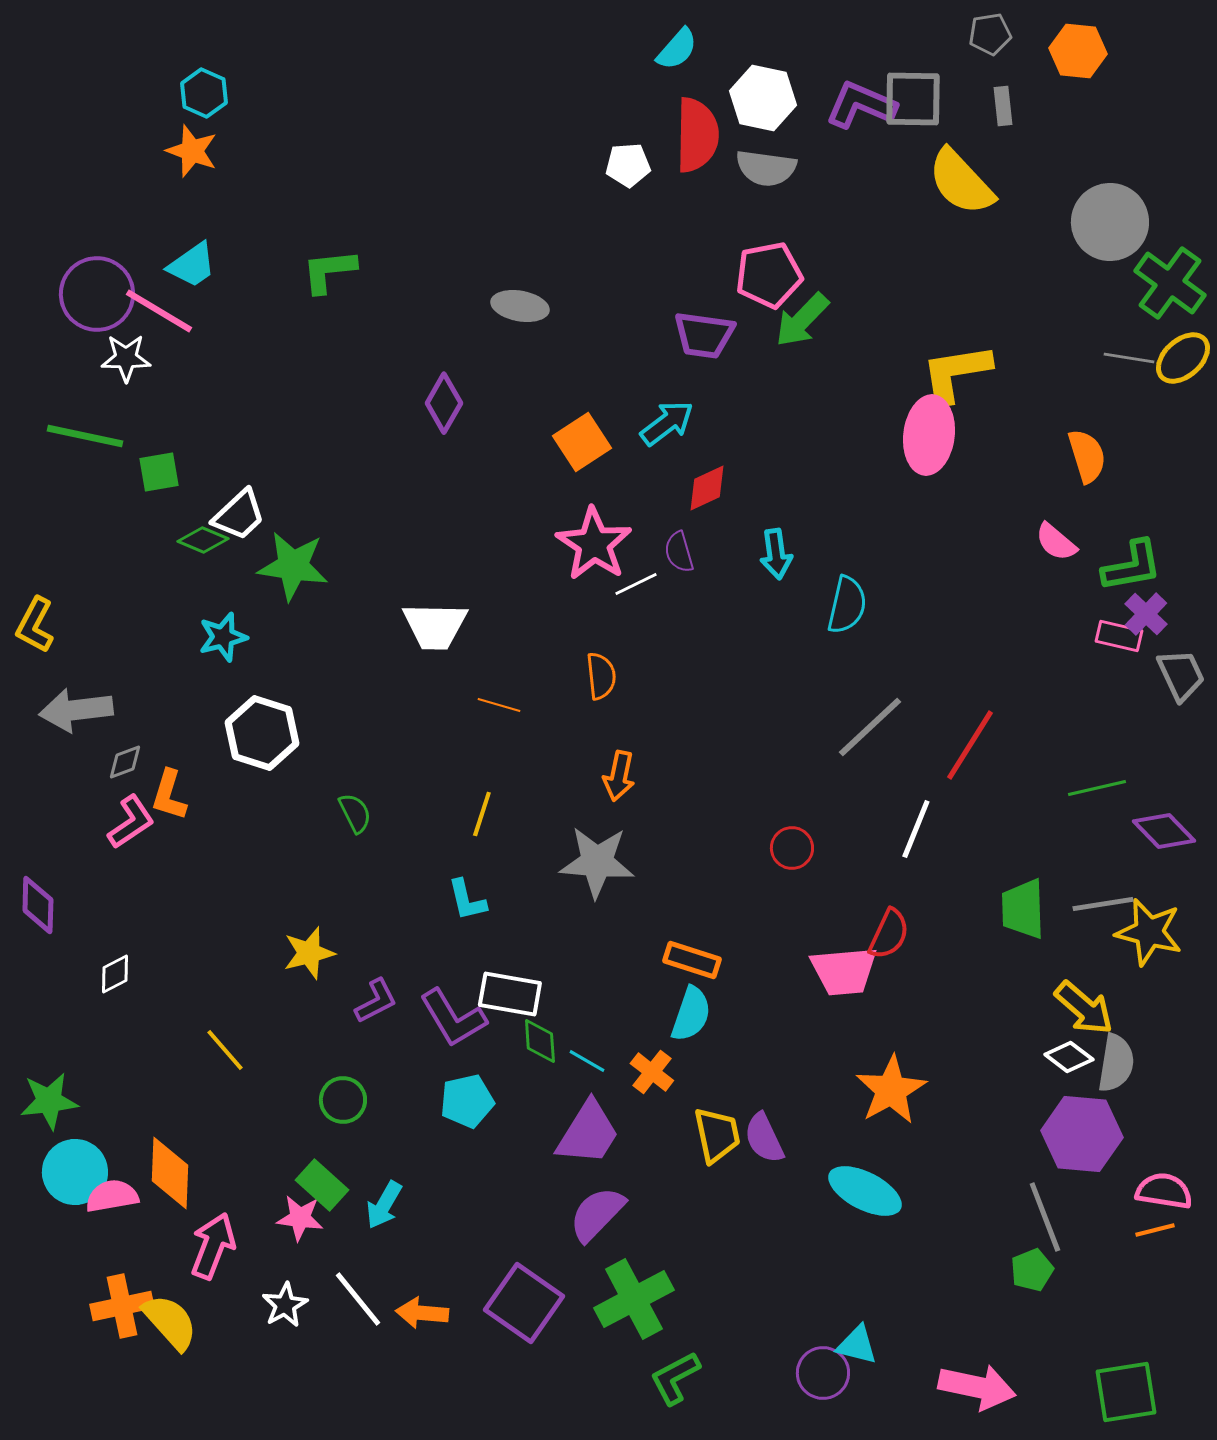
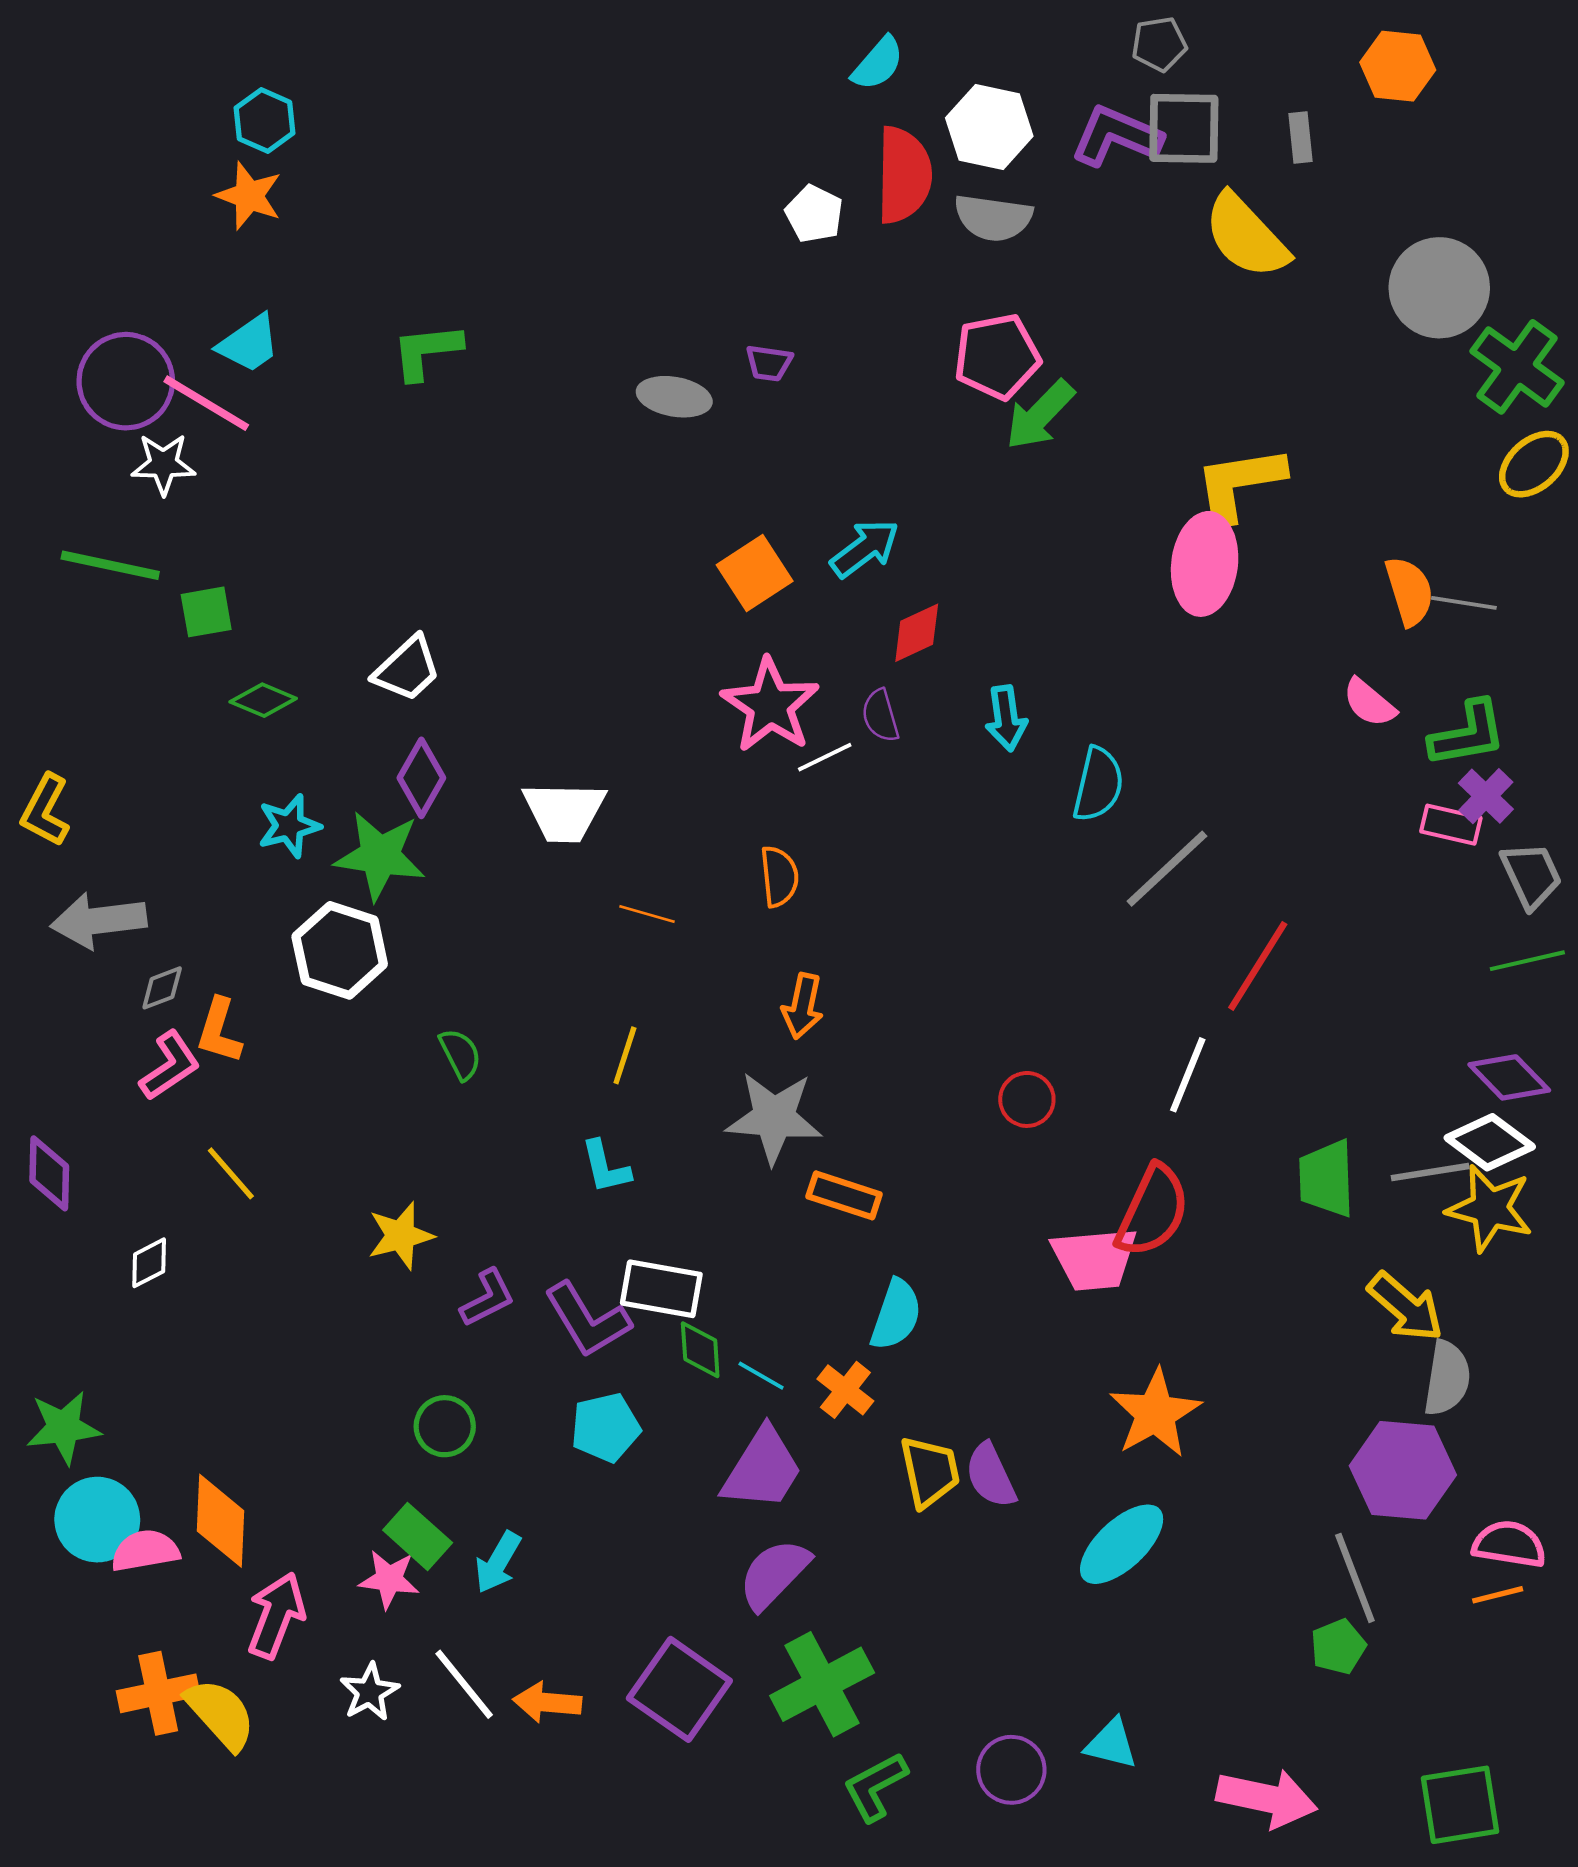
gray pentagon: (990, 34) -> (1159, 44), moved
white pentagon: (628, 165) -> (814, 214), turned 30
purple trapezoid: (704, 335) -> (769, 363), moved, size x0.6
gray line: (1129, 358) -> (1464, 603), moved
purple diamond: (444, 403) -> (421, 778), moved
white trapezoid: (239, 515) -> (407, 669), moved
green star: (293, 566) -> (380, 856), moved
gray line: (870, 727) -> (1167, 869), moved
green line: (1097, 788) -> (1527, 961), moved
red semicircle: (889, 934) -> (1153, 1211), size x1.4
orange rectangle: (692, 960) -> (844, 1195), moved
yellow line: (225, 1050) -> (231, 1173), moved
white diamond: (1069, 1057) -> (1490, 1142), moved, size x1.4
cyan ellipse: (865, 1191) -> (1122, 1544), turned -70
purple circle: (823, 1373) -> (1011, 1770), moved

